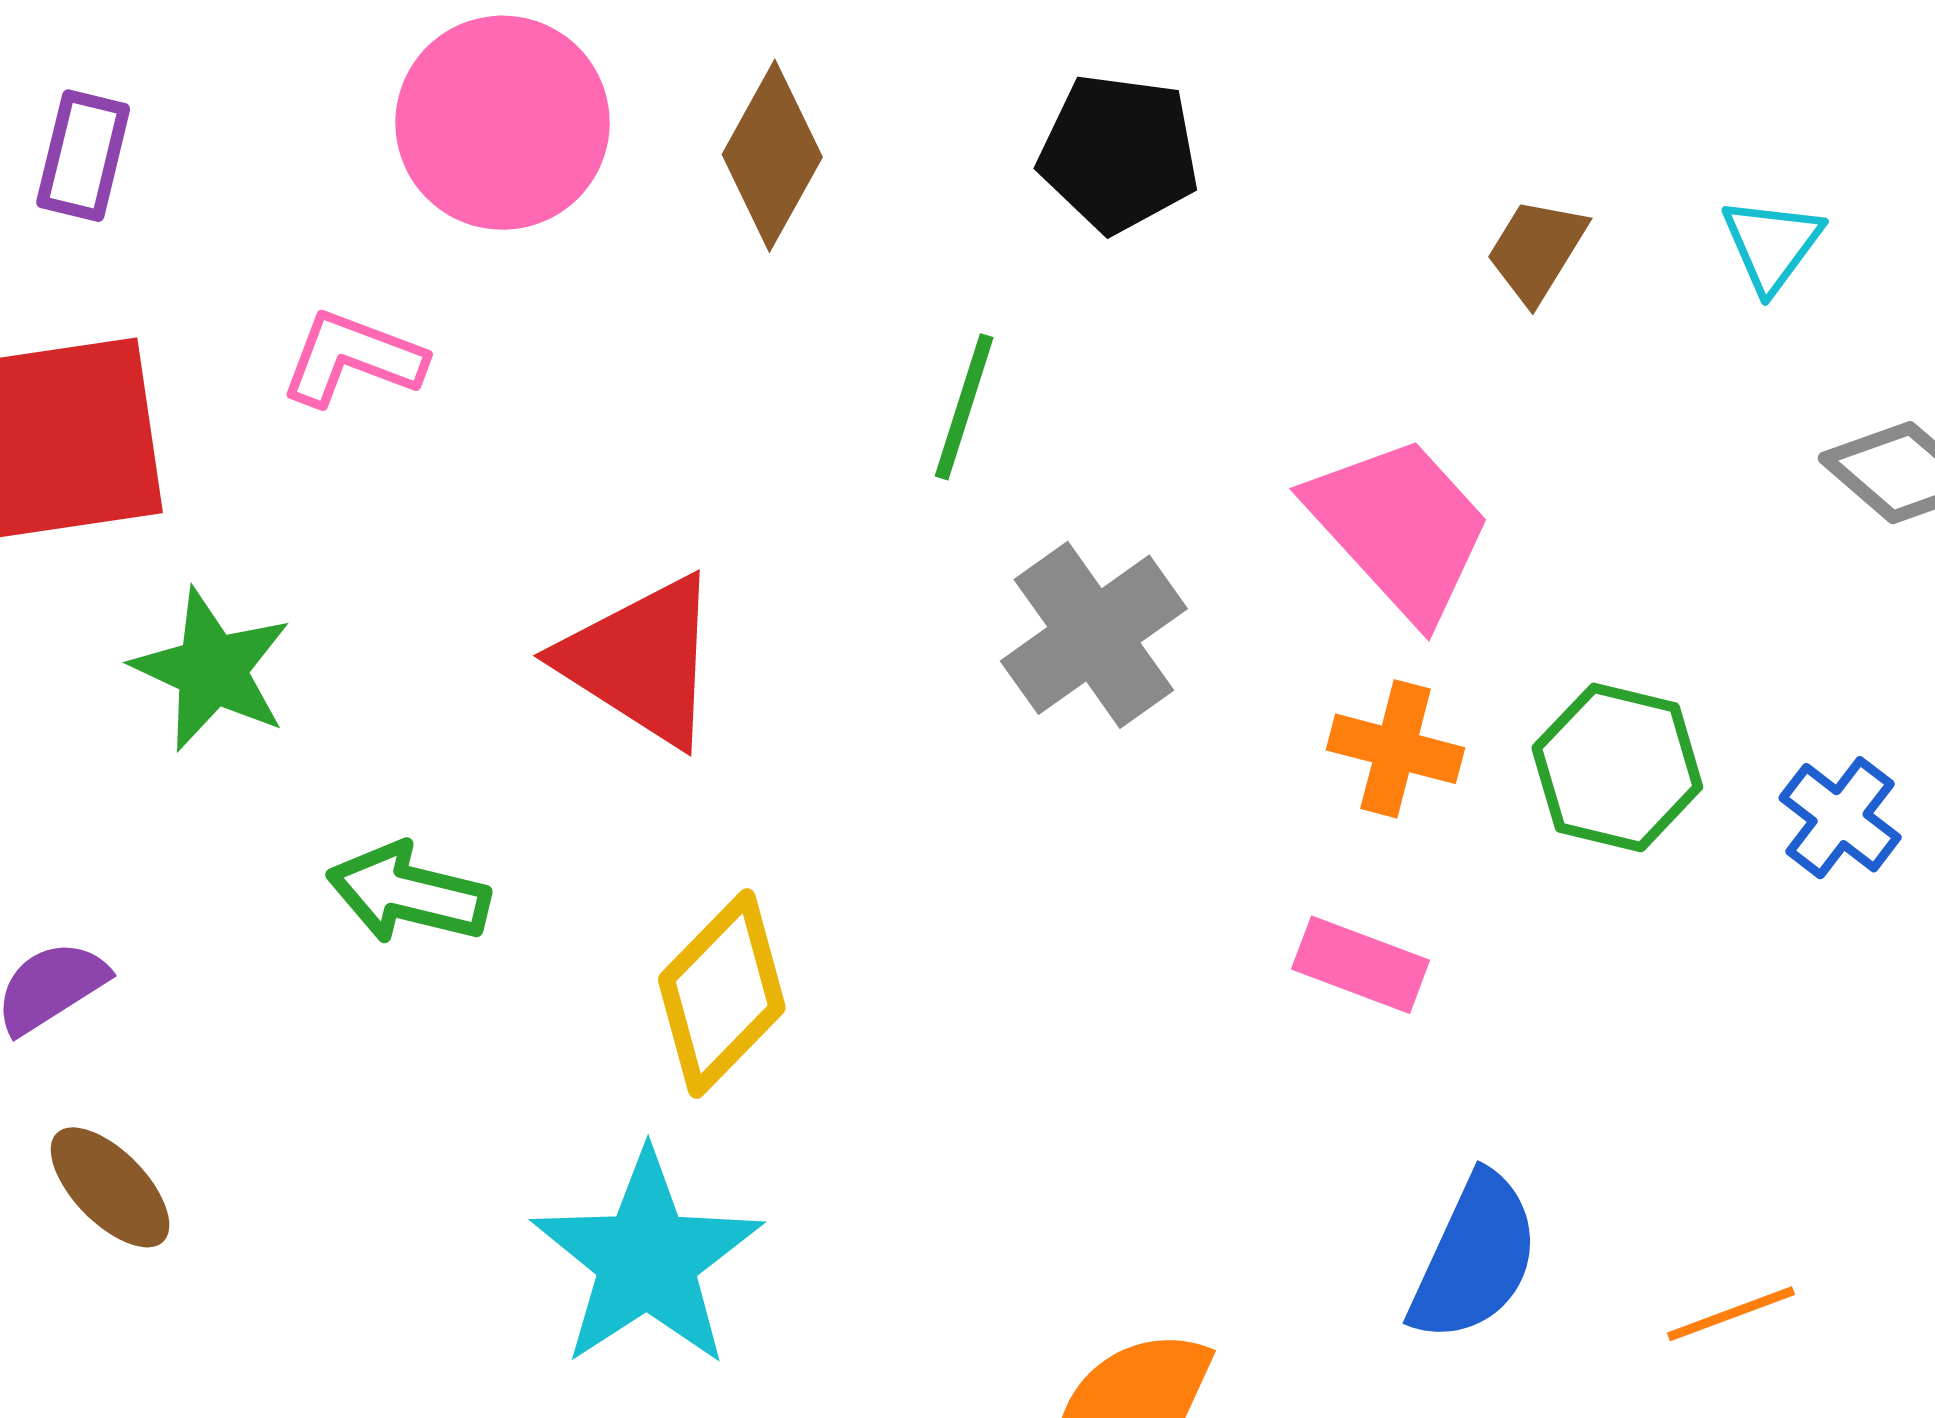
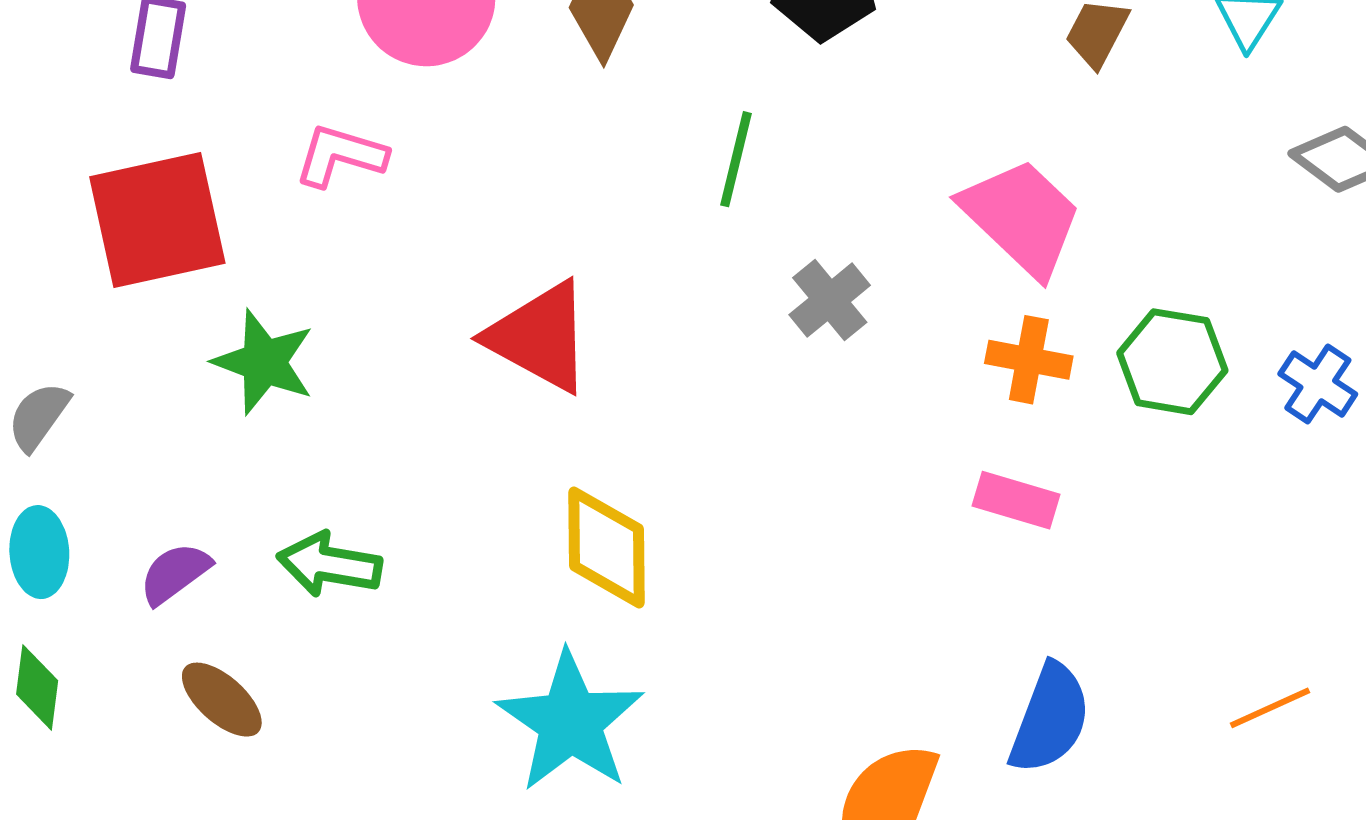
gray cross: (1094, 635) -> (830, 300), size x0.7
green arrow: (408, 893) -> (329, 564), moved
yellow diamond: (722, 994) -> (606, 547), turned -41
blue semicircle: (1475, 1258) -> (1050, 718), moved

